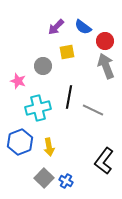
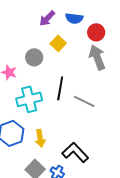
blue semicircle: (83, 27) -> (74, 18), turned -30
yellow square: (67, 52) -> (58, 43), turned -35
black L-shape: (104, 161) -> (75, 152), moved, turned 100

